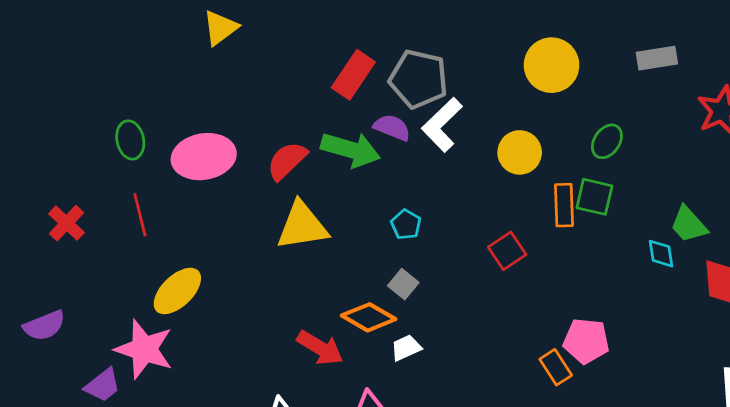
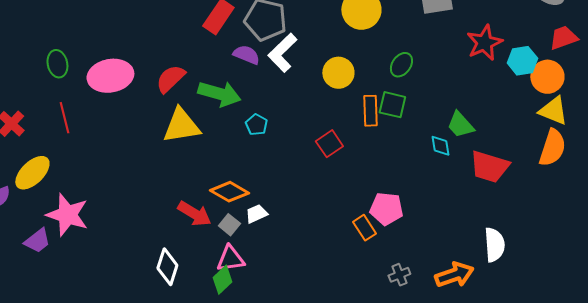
green arrow: (351, 150) -> (219, 94), moved
gray square: (403, 284) -> (229, 225), moved
yellow ellipse: (177, 291) -> (32, 173), moved

